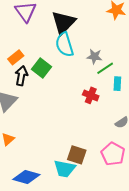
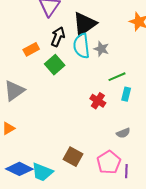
gray star: (94, 57) -> (101, 49), moved
black arrow: (21, 76) -> (58, 37), moved
cyan trapezoid: (65, 169) -> (42, 172), moved

